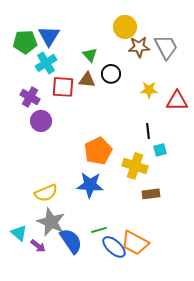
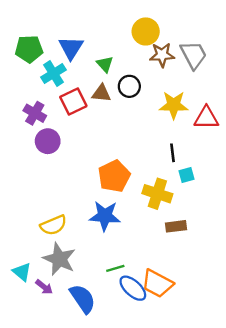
blue triangle: (49, 36) -> (71, 48), moved
red square: (63, 87) -> (73, 102), turned -30
yellow star: (149, 90) -> (174, 105), size x1.4
blue semicircle: (71, 241) -> (83, 299), moved

